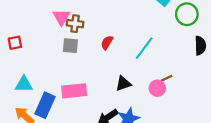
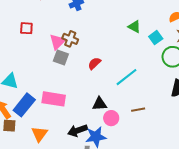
pink triangle: (61, 17) -> (58, 42), moved
red square: (15, 43) -> (26, 28), moved
pink circle: (157, 88) -> (111, 118), moved

